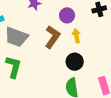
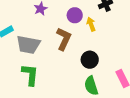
yellow arrow: (76, 36) -> (91, 24), moved

